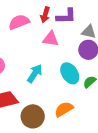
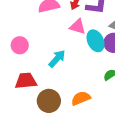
cyan ellipse: (70, 73) -> (96, 41), moved

